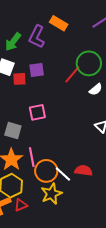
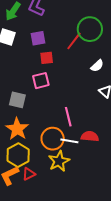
red square: (19, 79) -> (47, 58), moved
white semicircle: (96, 89) -> (97, 66), moved
pink line: (32, 157) -> (68, 117), moved
white line: (63, 174) -> (69, 141), turned -30

